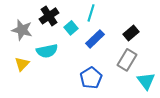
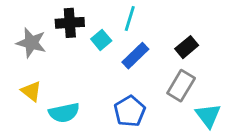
black cross: (49, 16) -> (70, 23), turned 30
cyan semicircle: (47, 51) -> (64, 113), moved
yellow triangle: (22, 64) -> (31, 91), turned -35

